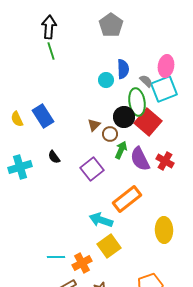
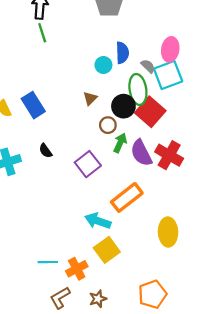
brown triangle: (94, 125) -> (90, 98), moved
red cross: (165, 161) -> (169, 155), size x1.4

